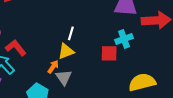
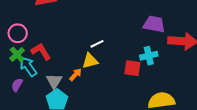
white line: (71, 33) -> (97, 44), turned 40
gray triangle: (64, 77) -> (54, 81), moved

